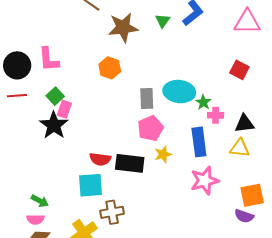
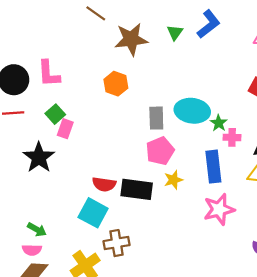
black star: (54, 125) -> (39, 157), moved
cyan square: (91, 185) -> (93, 213), turned 32

